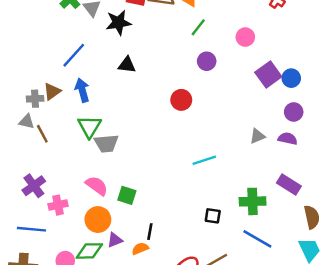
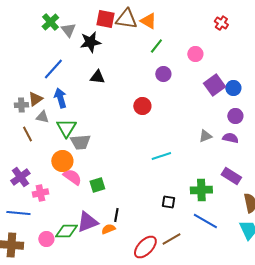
gray triangle: (27, 122) -> (42, 117), moved
green square: (127, 195) -> (97, 185), turned -35
orange circle: (98, 220) -> (62, 161), moved
purple triangle: (115, 240) -> (87, 222), size x1.6

